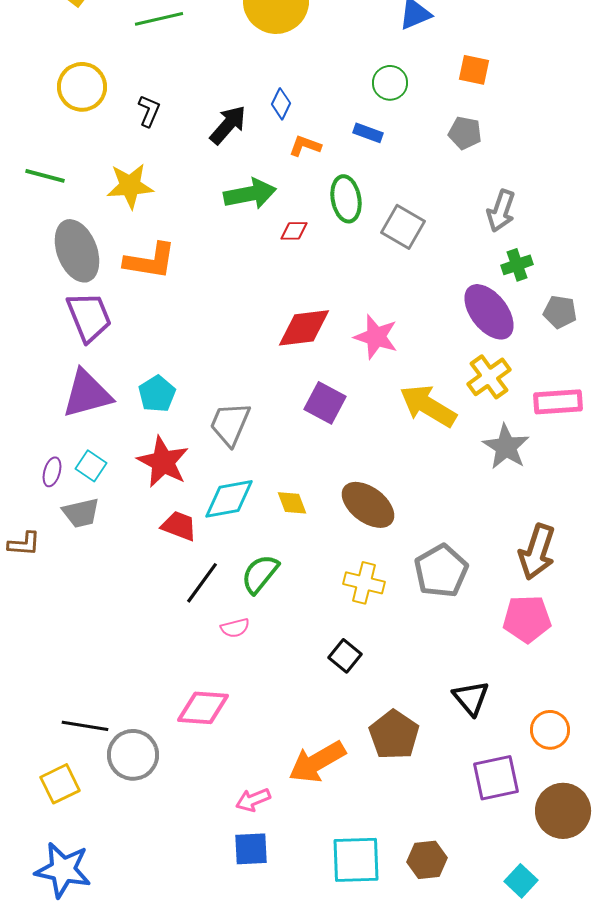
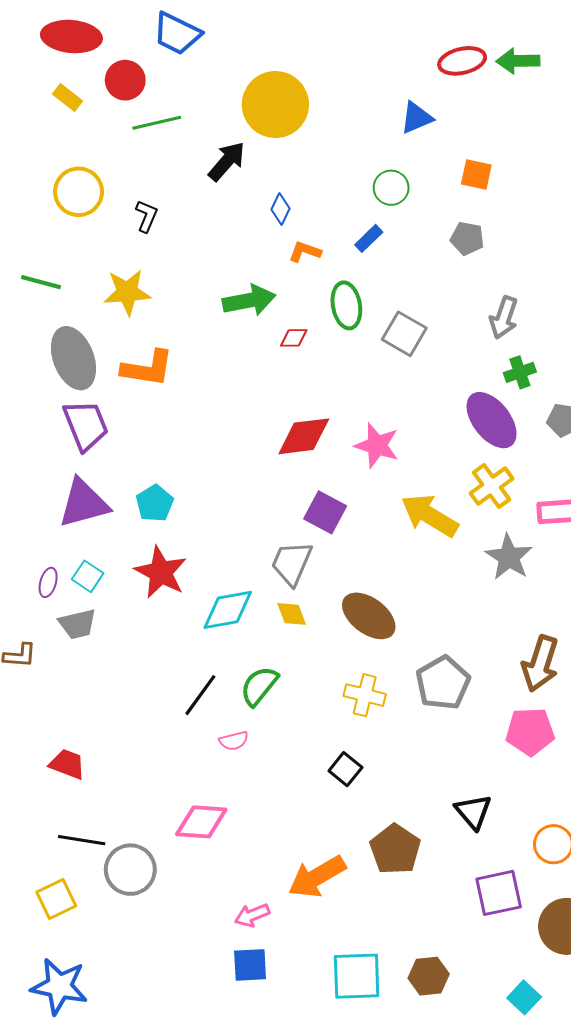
black arrow: (228, 125) -> (227, 161), moved
blue rectangle: (368, 133) -> (369, 238), turned -64
gray trapezoid: (230, 424) -> (292, 563), moved
red trapezoid: (179, 526) -> (67, 764), moved

